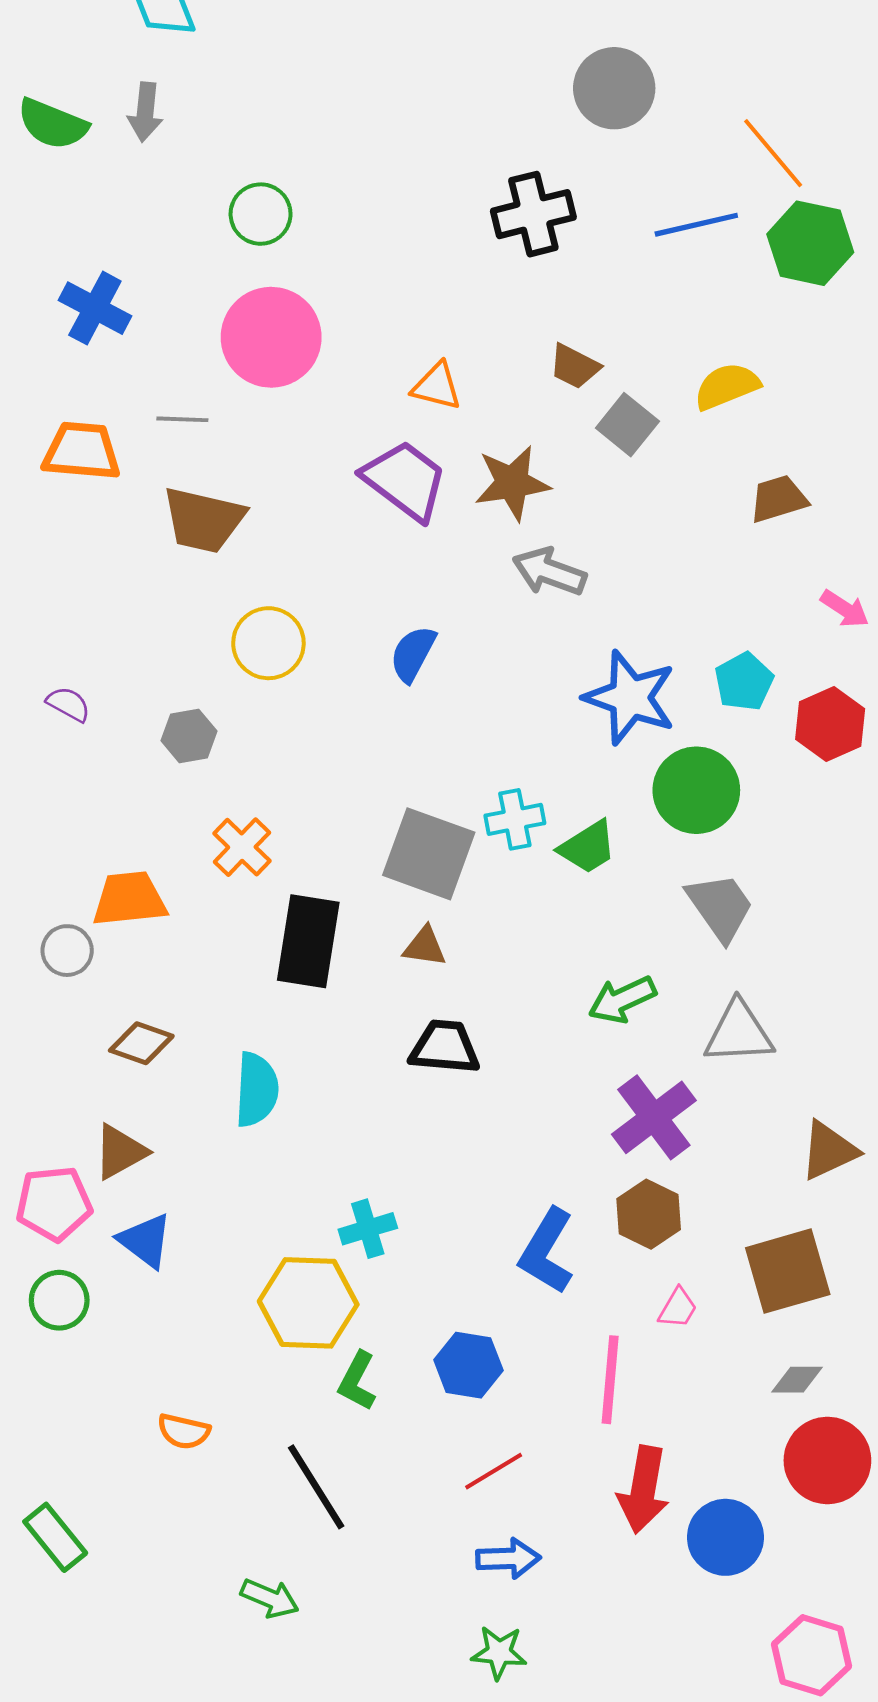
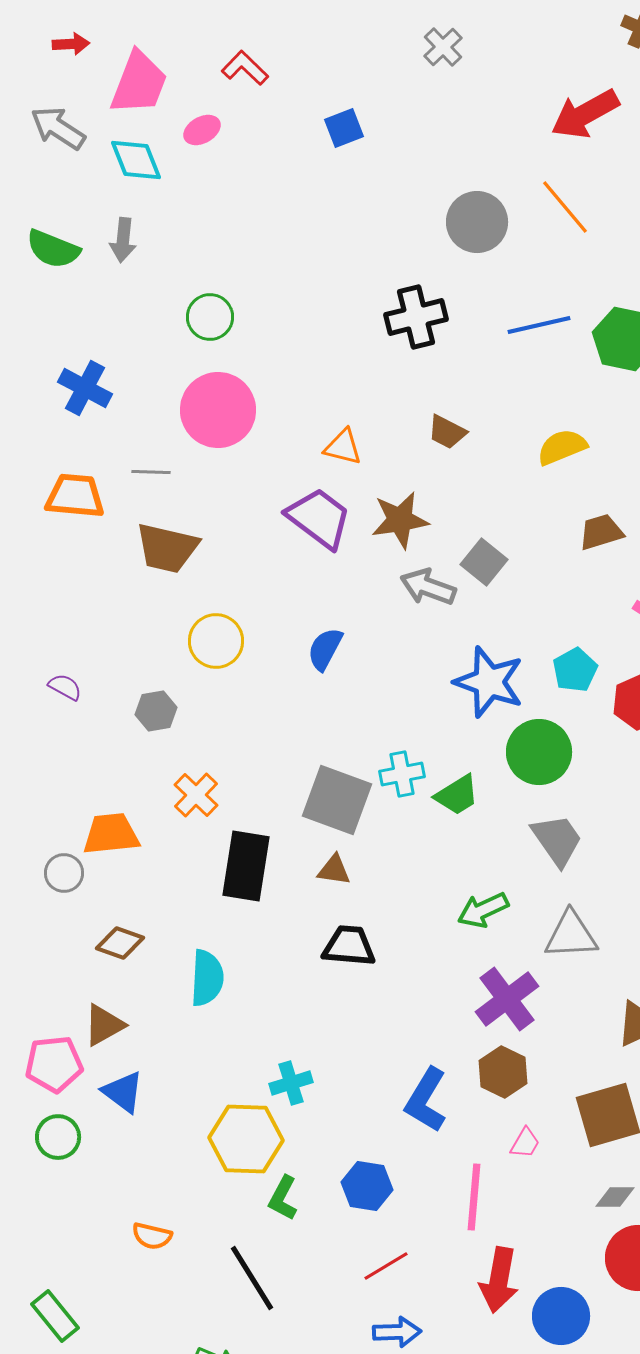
orange line: (773, 153) -> (565, 207), moved
gray square: (627, 425) -> (484, 562), moved

